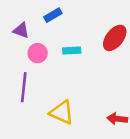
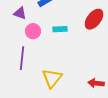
yellow triangle: (62, 112) -> (52, 78), turned 45

